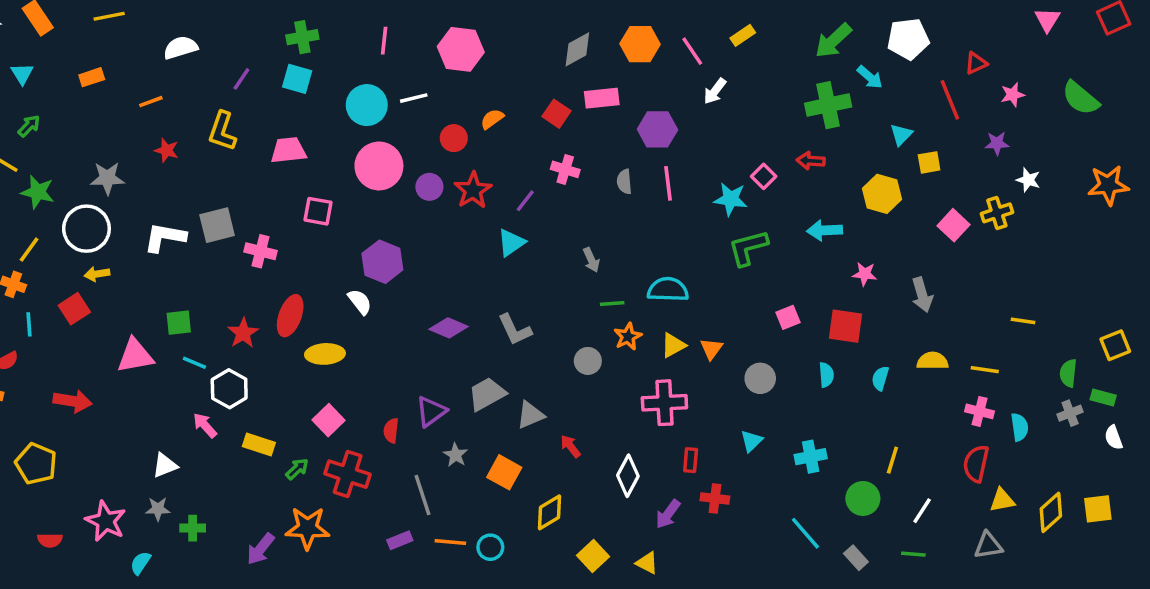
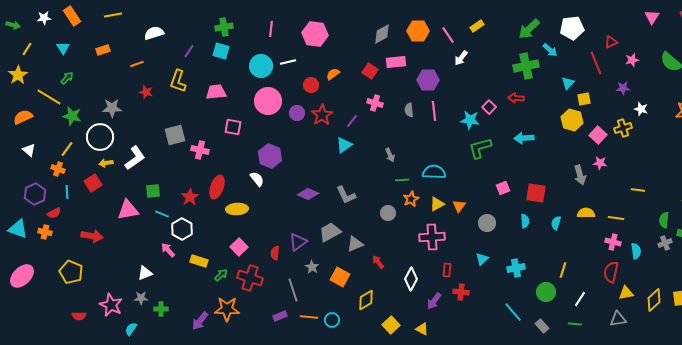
yellow hexagon: (882, 194) -> (572, 120), moved
white L-shape: (165, 237) -> (135, 158), moved, turned 135
pink star: (865, 274) -> (600, 163), moved

